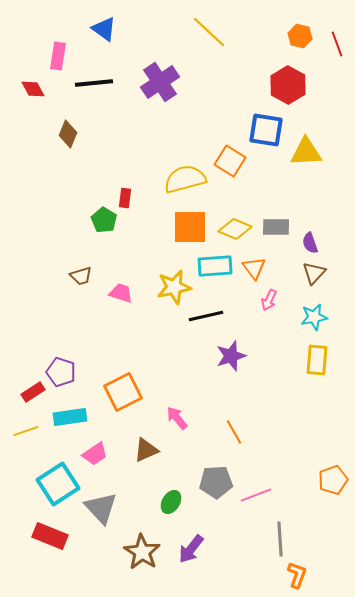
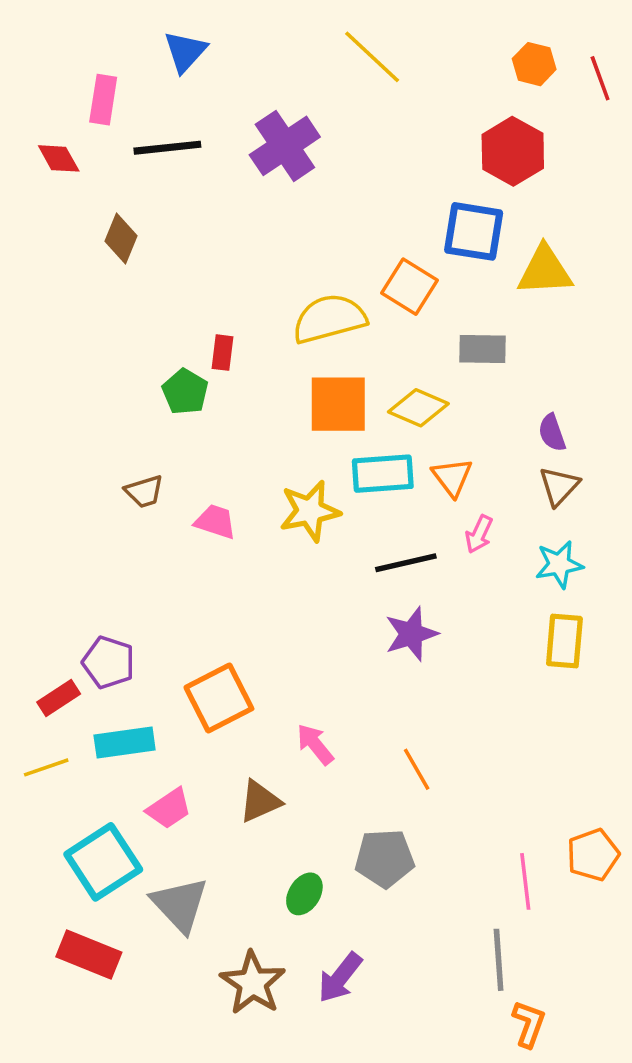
blue triangle: (104, 29) -> (185, 52), turned 36
gray rectangle: (276, 227) -> (483, 349), moved
black line: (206, 316) -> (406, 563), moved
pink line: (256, 495) -> (525, 881), moved, turned -76

